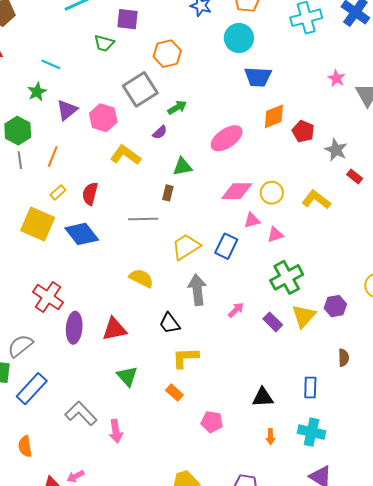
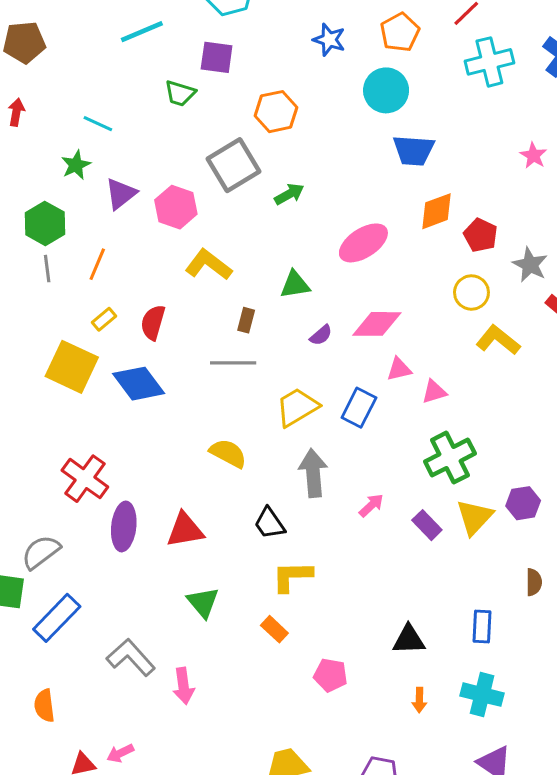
purple semicircle: (160, 132) -> (321, 335), moved
brown rectangle: (168, 193) -> (246, 320), moved
yellow circle: (272, 193) -> (471, 293), moved

